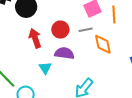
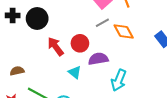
red circle: (60, 30) -> (80, 43), moved
purple semicircle: (64, 53) -> (98, 59), moved

